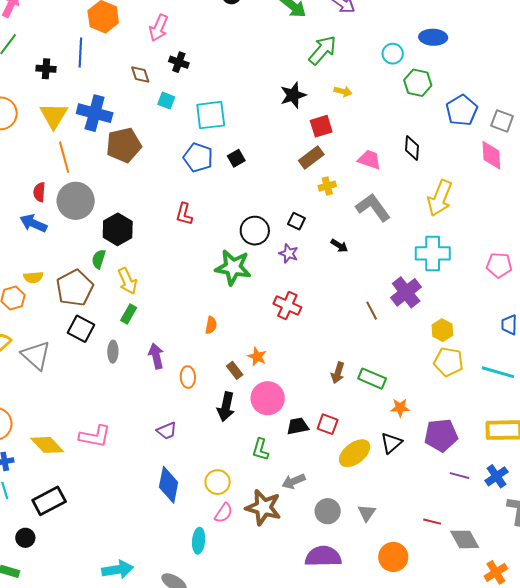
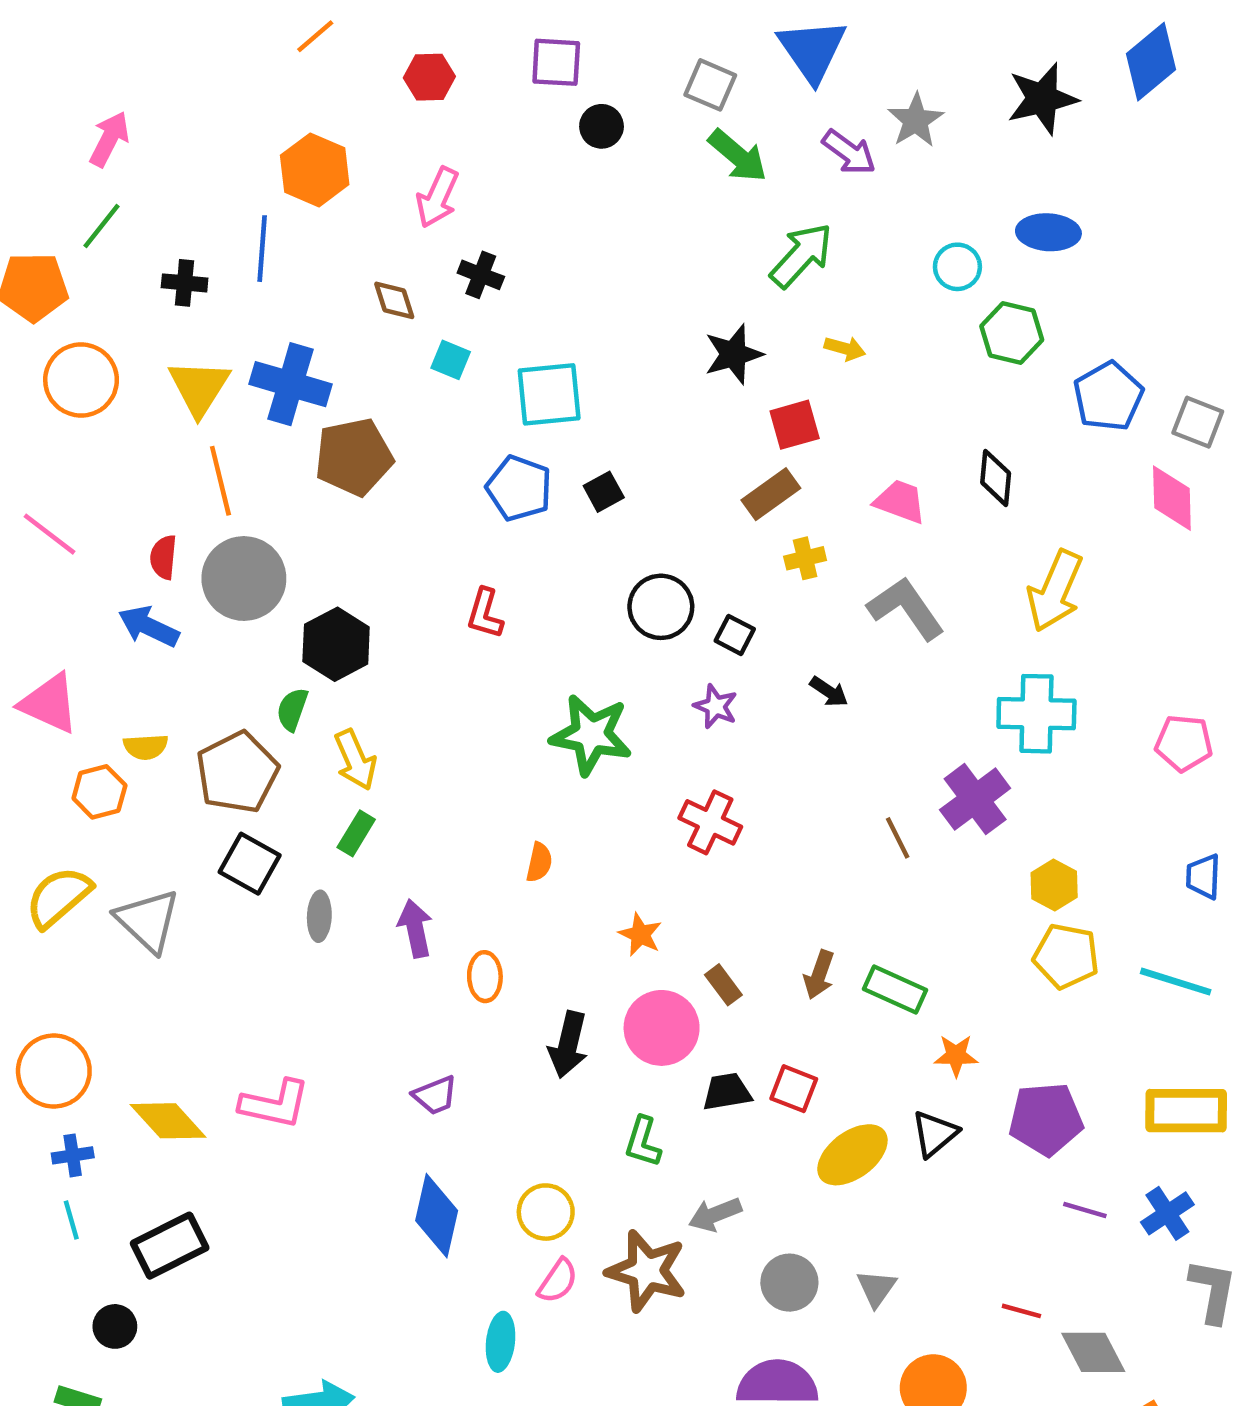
black circle: (255, 231) -> (661, 607), moved
brown rectangle: (235, 370) -> (723, 985), moved

